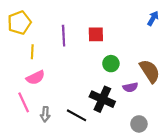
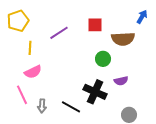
red square: (96, 34) -> (95, 25), moved
purple line: (64, 36) -> (59, 33), turned 60
brown semicircle: (150, 71) -> (123, 39), moved, turned 120

